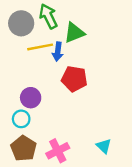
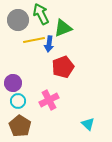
red pentagon: (74, 79) -> (63, 67), turned -30
purple circle: (31, 98) -> (13, 83), moved
pink cross: (58, 151) -> (49, 100), moved

